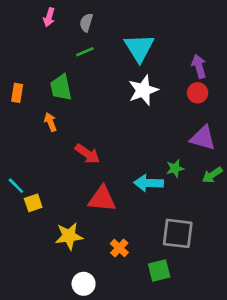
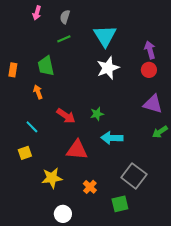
green star: (175, 168) -> (97, 114), moved
cyan line: (16, 186) -> (32, 127), moved
gray square: (178, 233) -> (134, 176), turned 30

